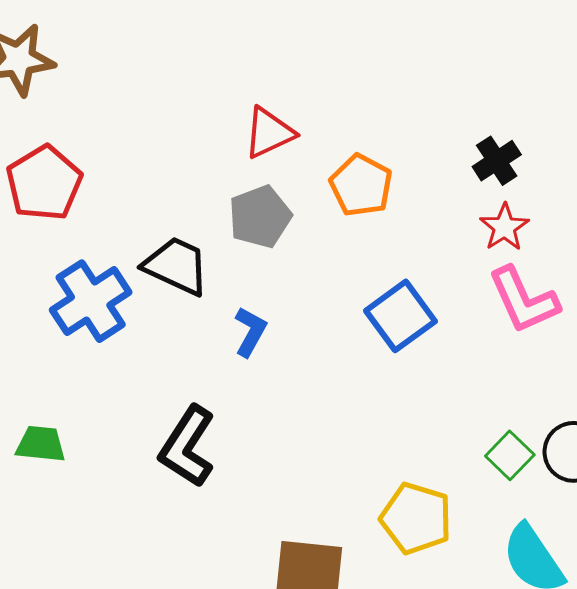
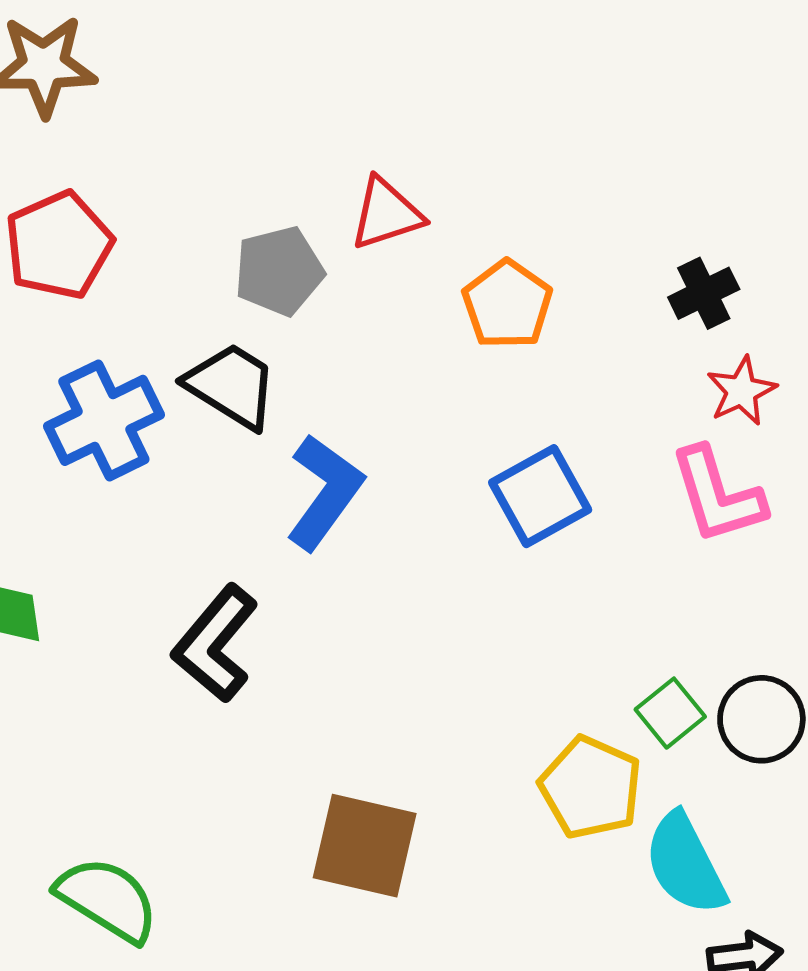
gray pentagon: (260, 217) -> (279, 271), moved
red star: (504, 227) -> (741, 391), moved
blue L-shape: (250, 332) -> (325, 492), size x1.6
yellow pentagon: (416, 518) -> (591, 788), moved

